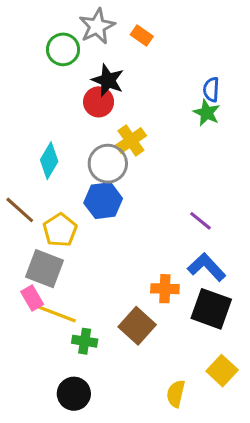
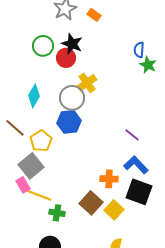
green circle: (63, 49) -> (43, 46), moved
green star: (207, 113) -> (148, 65), moved
gray square: (45, 269) -> (31, 166), turned 30
yellow square: (222, 371) -> (114, 210), moved

